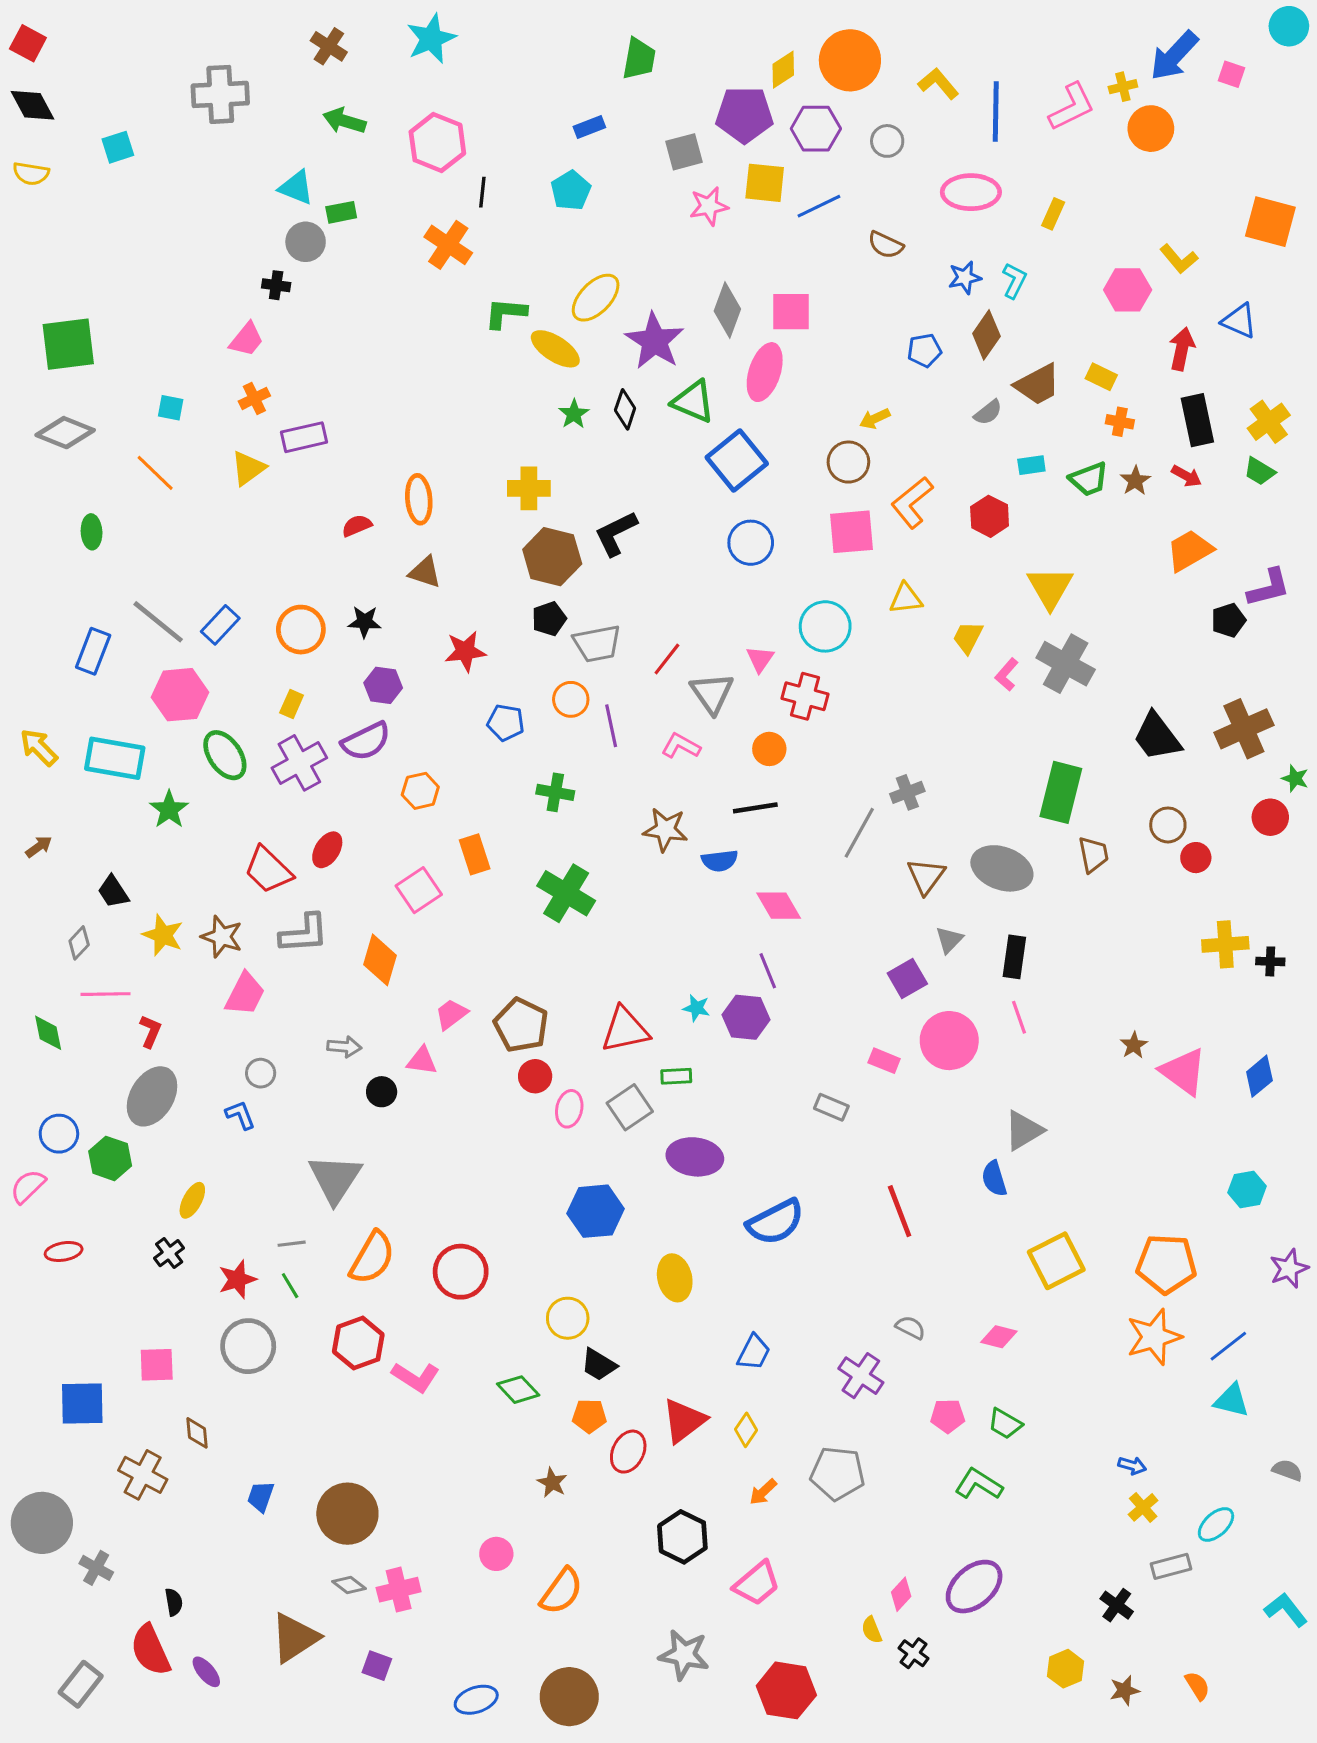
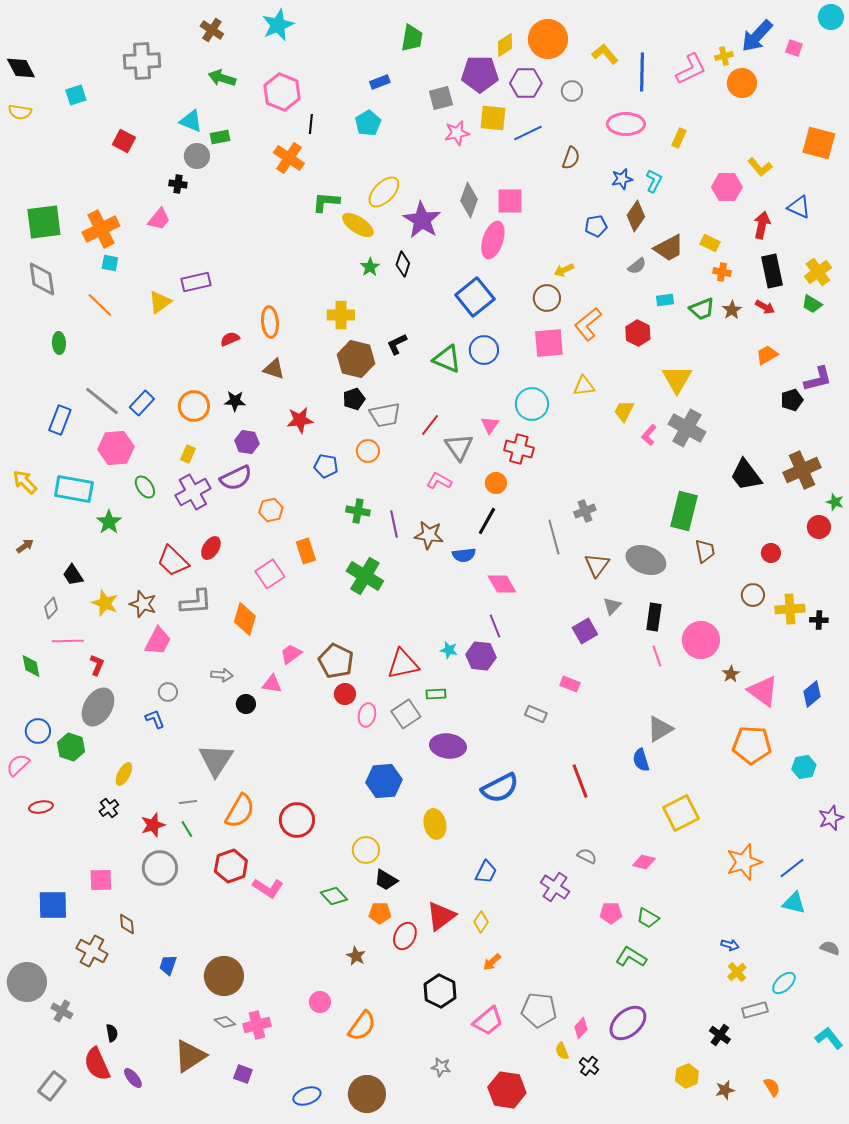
red square: (28, 43) -> (124, 141), moved
brown semicircle: (886, 245) -> (571, 158), turned -95
orange cross: (254, 398) -> (101, 229), moved, size x1.8
green triangle: (693, 402) -> (447, 359), moved
gray diamond: (65, 433) -> (42, 279), turned 60
black L-shape: (616, 533) -> (397, 344), size x0.7
orange trapezoid: (1190, 550) -> (767, 355), size x0.7
purple line: (611, 726) -> (394, 524), moved
green ellipse: (225, 755) -> (145, 487), size x0.7
black line: (755, 808) -> (487, 521), turned -52
brown circle: (1168, 825) -> (753, 595), moved
gray line: (859, 833) -> (554, 537), turned -44
pink circle: (949, 1041) -> (701, 640), moved
orange pentagon: (1166, 1264) -> (752, 745), moved
gray pentagon: (838, 1473) -> (539, 1010), moved
gray star: (684, 1655) -> (441, 1067), size x0.6

